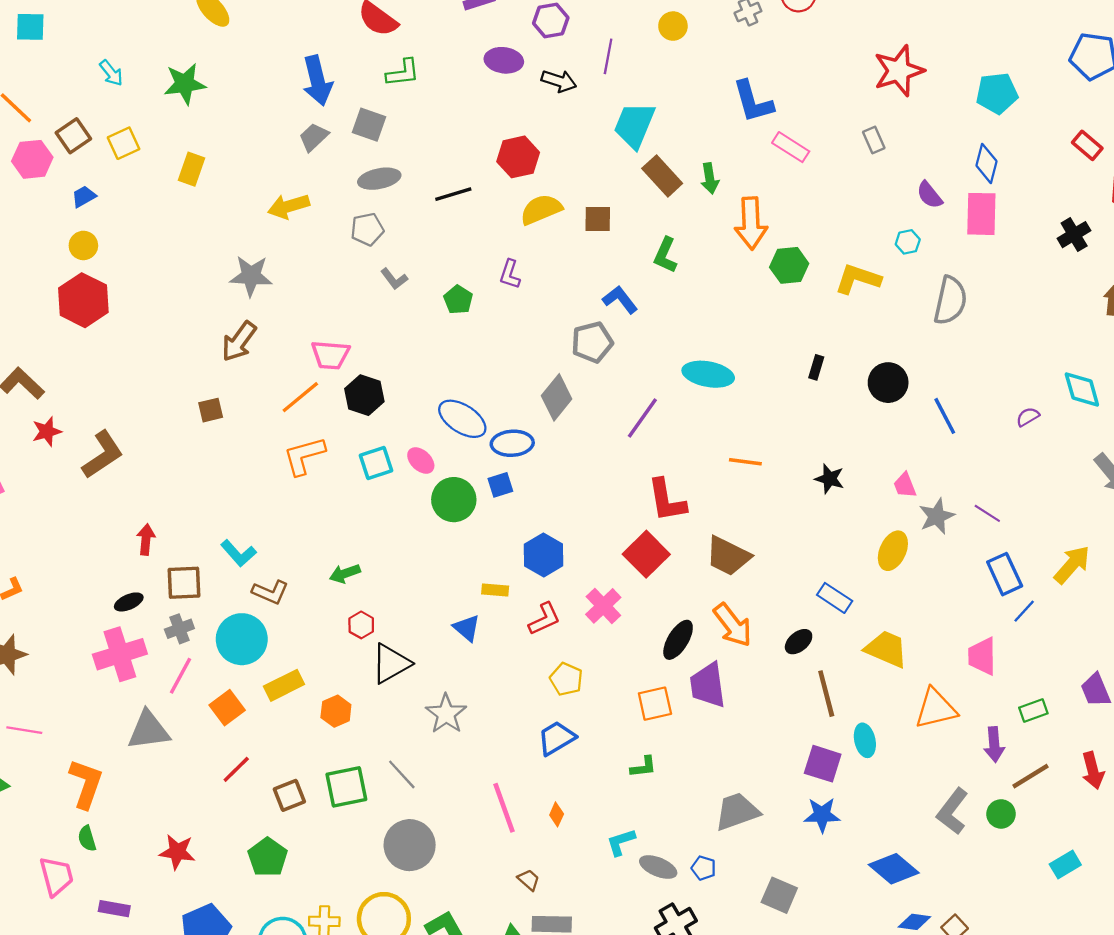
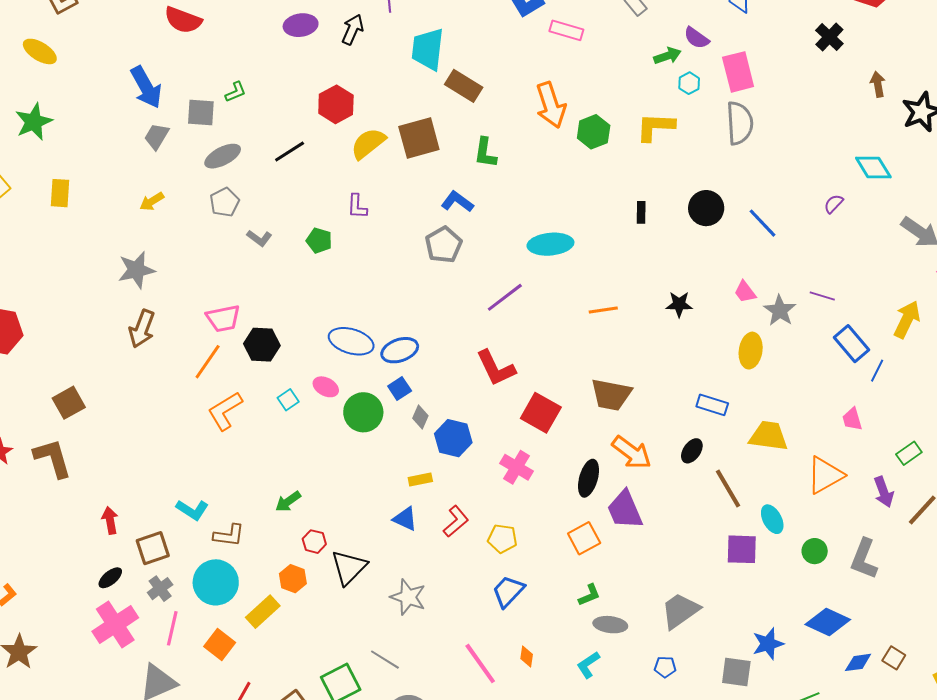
green L-shape: (403, 73) -> (236, 92), moved, size x0.7
black arrow: (559, 81) -> (353, 30), turned -68
green arrow: (710, 178) -> (667, 56), moved, turned -84
yellow arrow: (289, 206) -> (152, 201), size x0.7
pink rectangle: (981, 214) -> (738, 72), moved
brown square: (598, 219) -> (419, 138), size x1.6
gray diamond: (557, 397) -> (420, 417), moved, size x0.6
brown square: (211, 410) -> (69, 403), moved, size x1.4
purple line: (642, 418) -> (505, 297), turned 33
brown L-shape: (103, 455) -> (53, 458), turned -57
cyan square: (376, 463) -> (288, 400), size x0.7
red L-shape: (667, 500) -> (496, 368), moved
red L-shape: (544, 619) -> (456, 521), moved
pink trapezoid: (982, 656) -> (852, 419), size x0.7
orange hexagon: (336, 711) -> (293, 579), moved
green circle: (1001, 814) -> (815, 551), moved
blue star: (822, 815) -> (768, 644), moved
gray ellipse: (658, 867) -> (610, 625), moved

